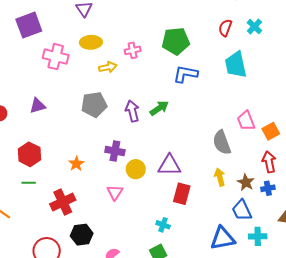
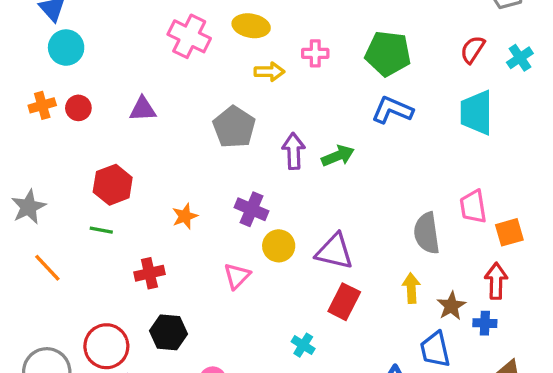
gray pentagon: (94, 105) -> (234, 127), turned 30
red cross: (63, 202) -> (149, 273), size x0.7

